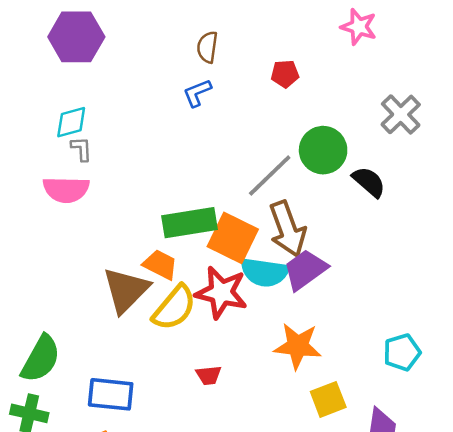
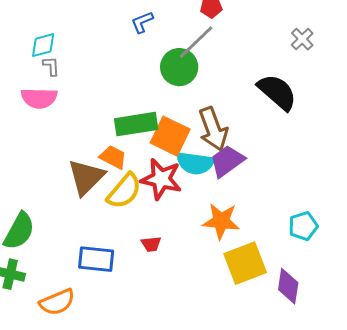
gray cross: (401, 114) -> (302, 39), size x0.7
green circle: (323, 150) -> (179, 67), moved
gray line: (270, 176) -> (196, 42), moved
black semicircle: (369, 182) -> (277, 92), size x1.5
blue rectangle: (111, 394) -> (96, 259), moved
yellow square: (328, 399) -> (245, 263), size x1.5

